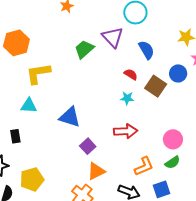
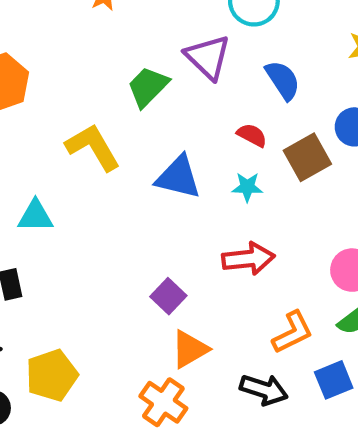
yellow L-shape: (38, 73) -> (93, 147), moved, turned 72
brown square: (156, 86) -> (307, 157), turned 30
blue triangle: (70, 117) -> (178, 177), moved

